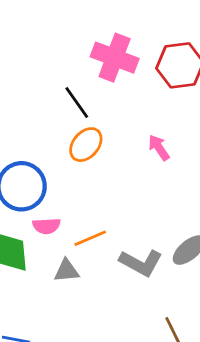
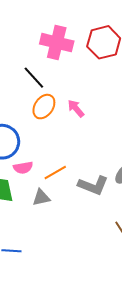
pink arrow: (159, 148) -> (76, 108), moved

